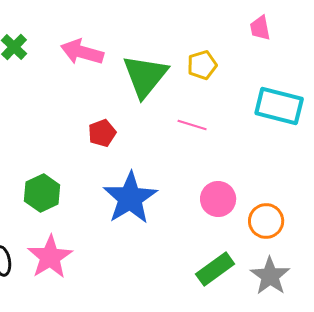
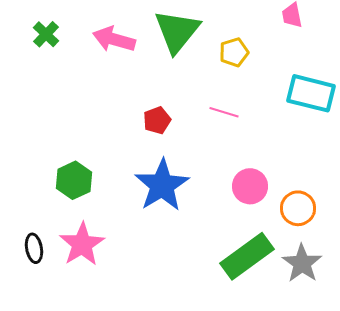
green triangle: (145, 76) -> (177, 31), moved
red pentagon: (102, 133) -> (157, 120), moved
green rectangle: (215, 269) -> (247, 256), size x1.4

